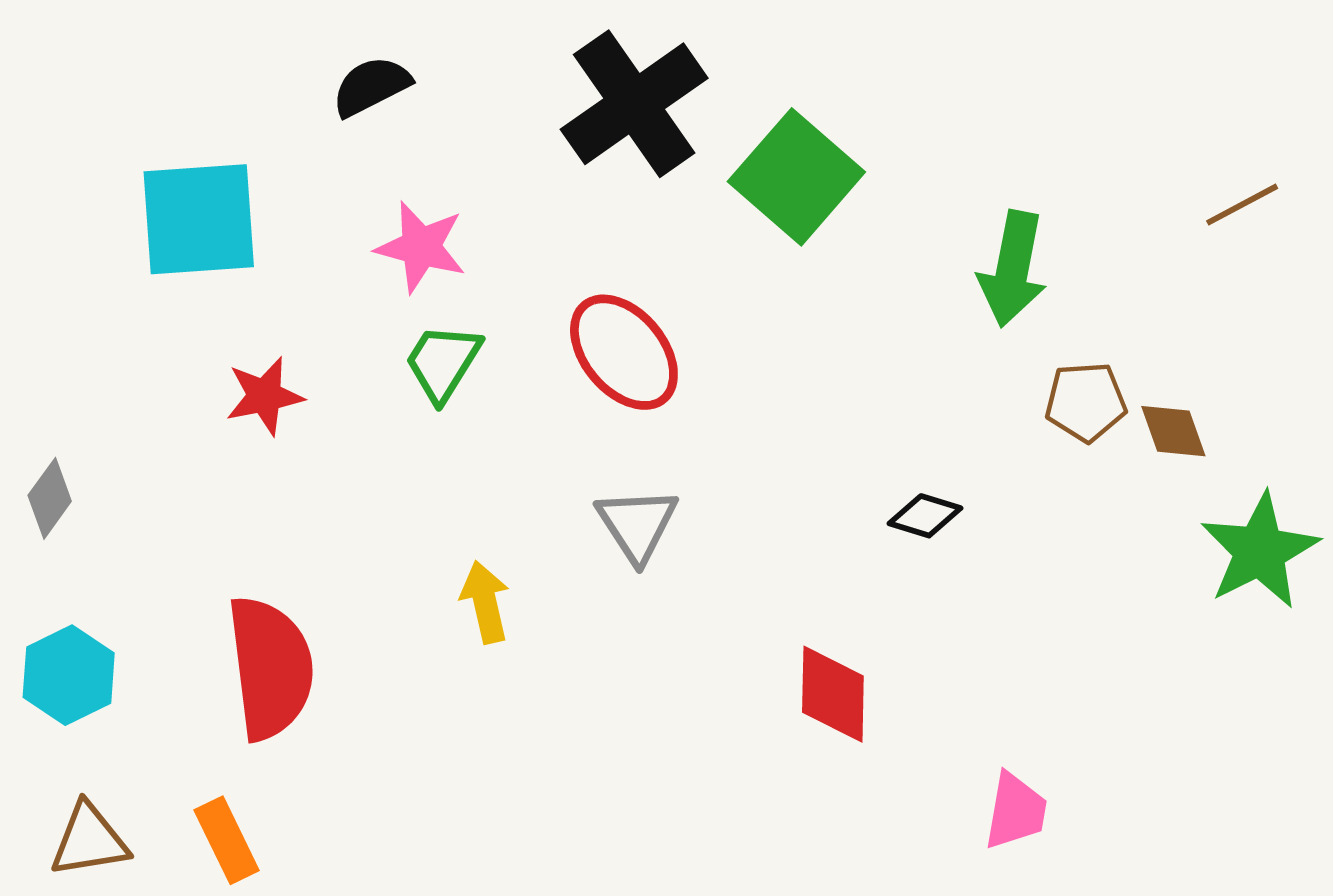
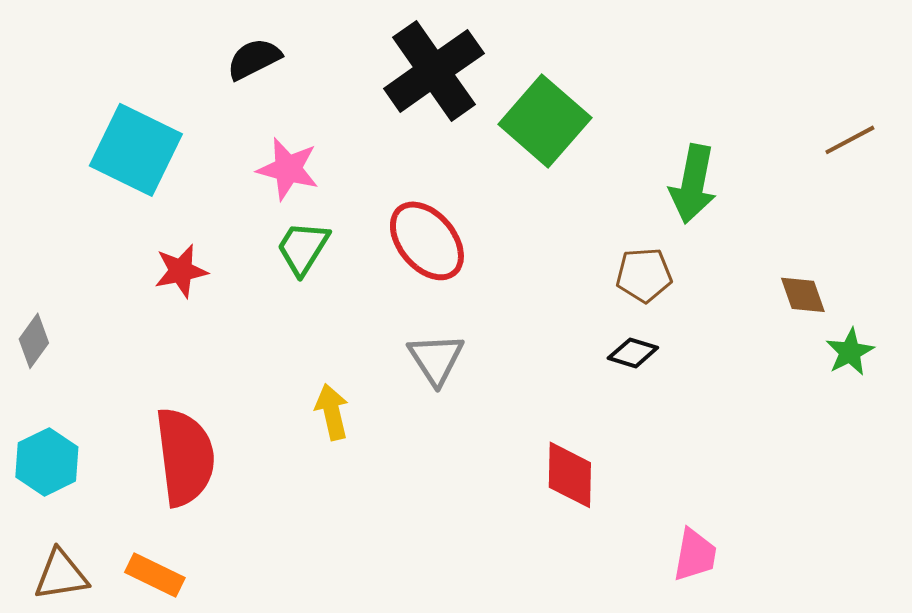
cyan square: (199, 219) -> (136, 150), turned 30
brown pentagon: (1086, 402) -> (644, 275), moved
green star: (1260, 551) -> (850, 352), moved, size x0.6
orange rectangle: (227, 840) -> (155, 575), turned -38

